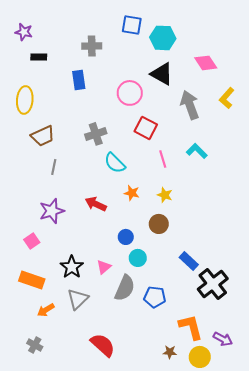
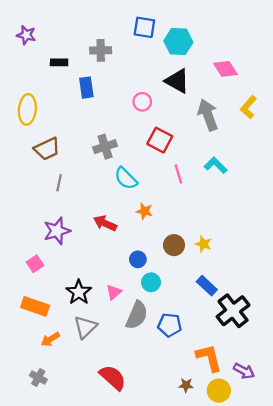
black rectangle: (39, 57) -> (59, 62), moved
pink circle: (130, 93) -> (142, 102), size x0.7
yellow star: (165, 195) -> (204, 244), moved

